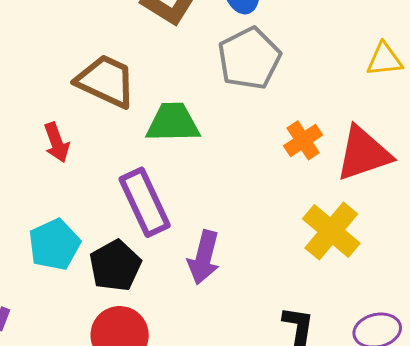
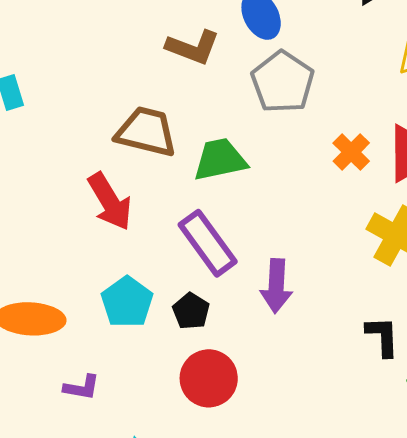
red arrow: (57, 143) -> (110, 202), size x1.5
black pentagon: (115, 266) -> (191, 311), size x0.7

